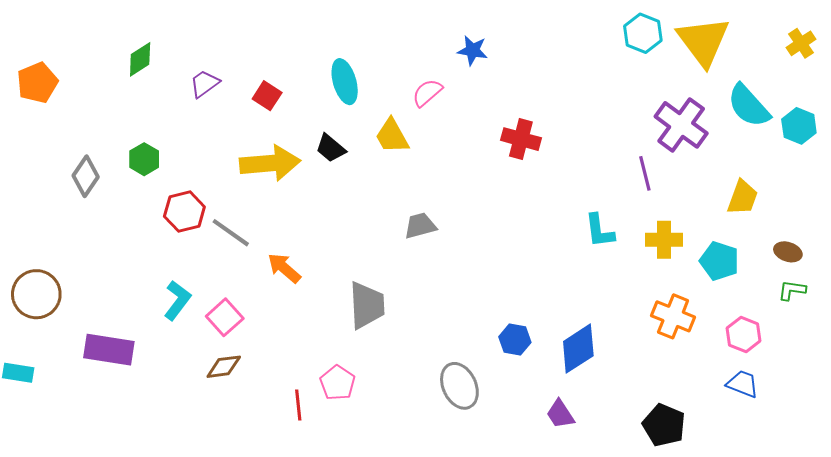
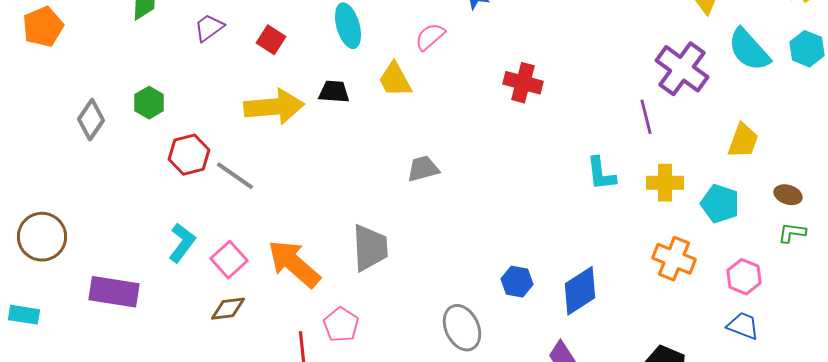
cyan hexagon: (799, 126) -> (807, 49), moved
black trapezoid: (330, 148) -> (334, 92), turned 144
orange arrow: (284, 268) -> (294, 264), moved, size x1.6

